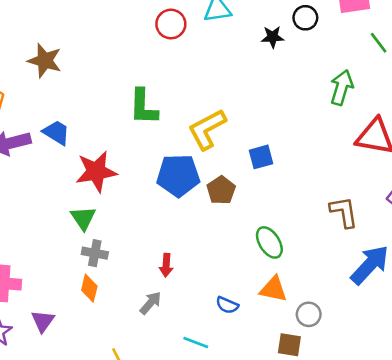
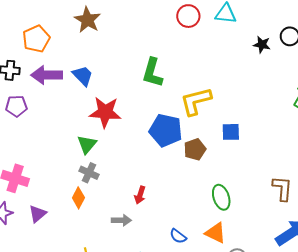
gray arrow: (151, 303) -> (121, 220), turned 36

